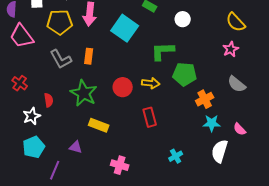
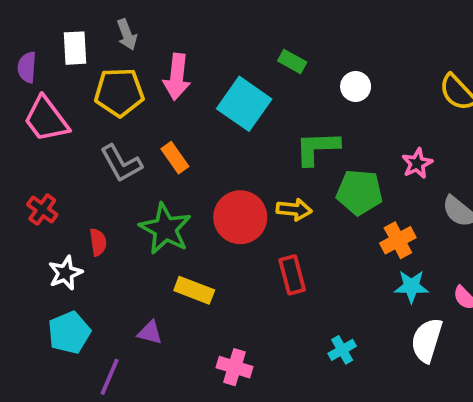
pink star: (231, 49) -> (417, 163), moved
orange rectangle: (89, 56) -> (175, 158), turned -42
red circle: (123, 87) -> (240, 217), size x1.4

